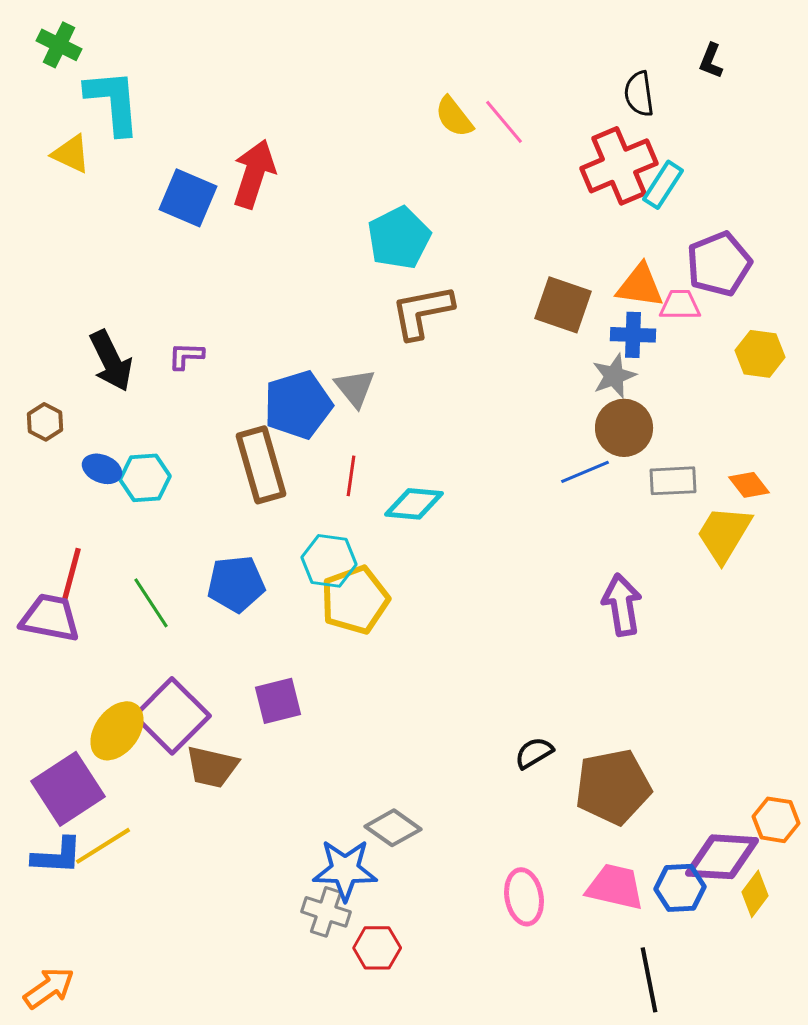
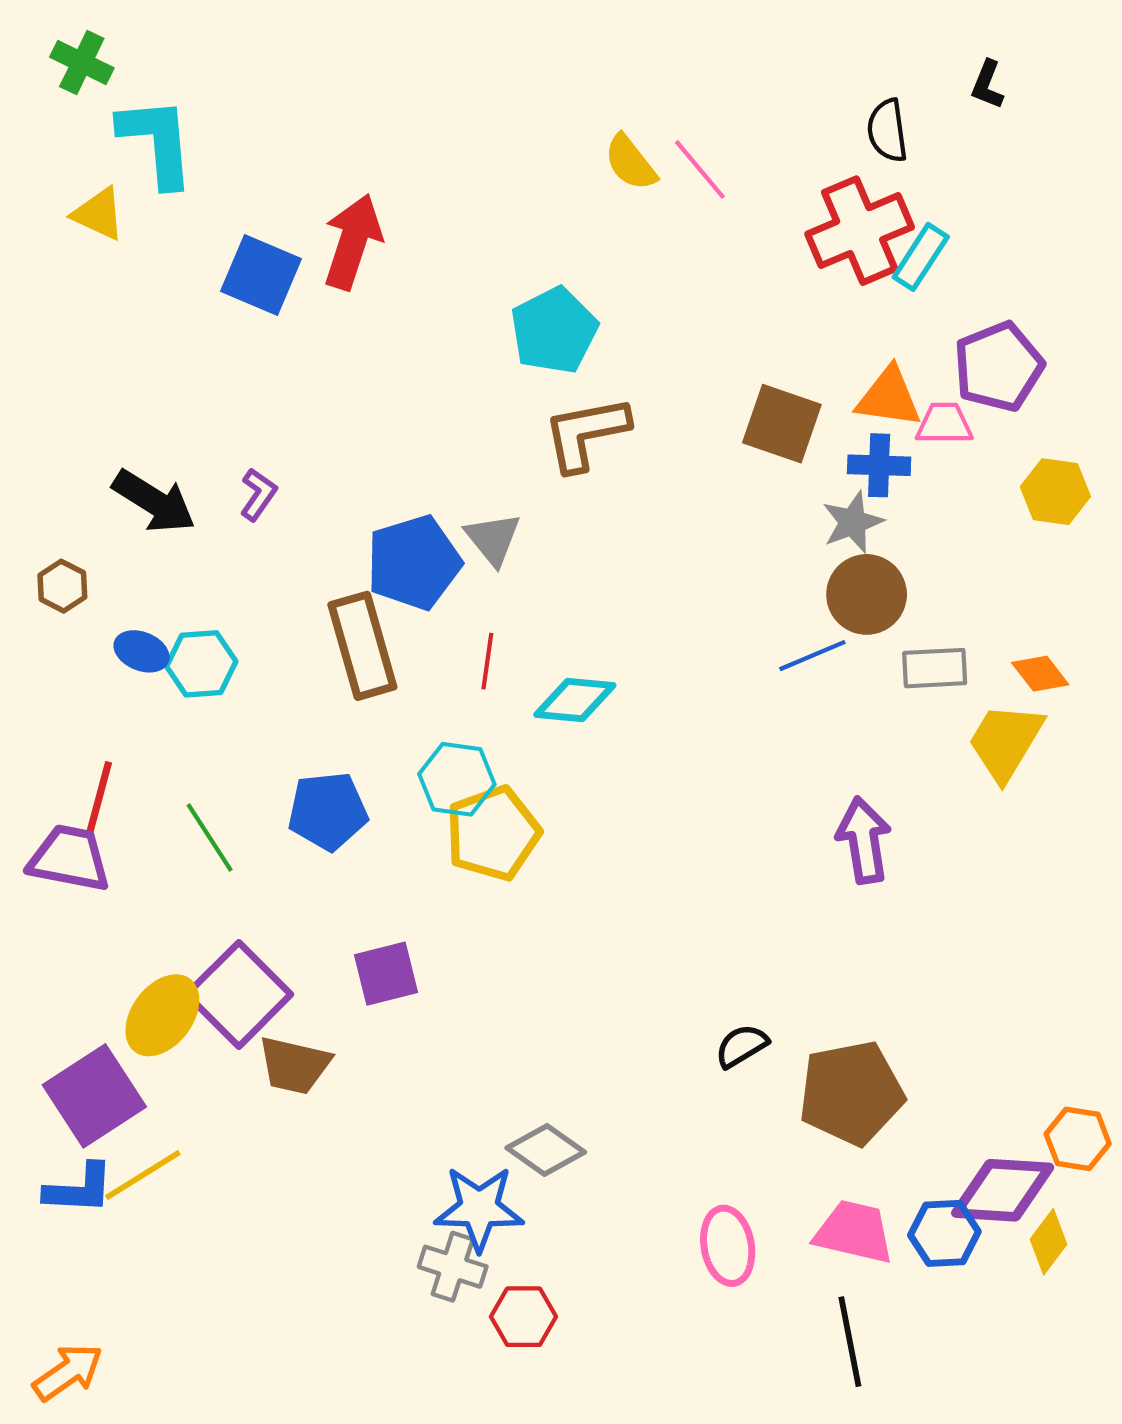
purple L-shape: (186, 356) -> (258, 494), turned 123
black arrow: (111, 361) -> (154, 501), turned -32
black line: (649, 980) -> (850, 1342), moved

